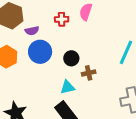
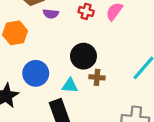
blue circle: (40, 52) -> (36, 73), moved
black circle: (71, 58) -> (83, 56), size x1.5

